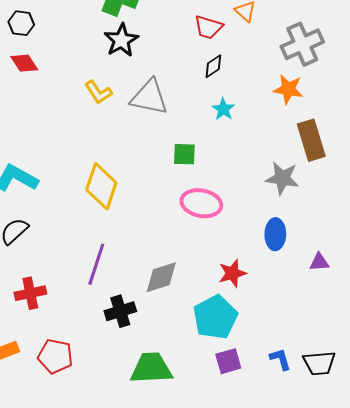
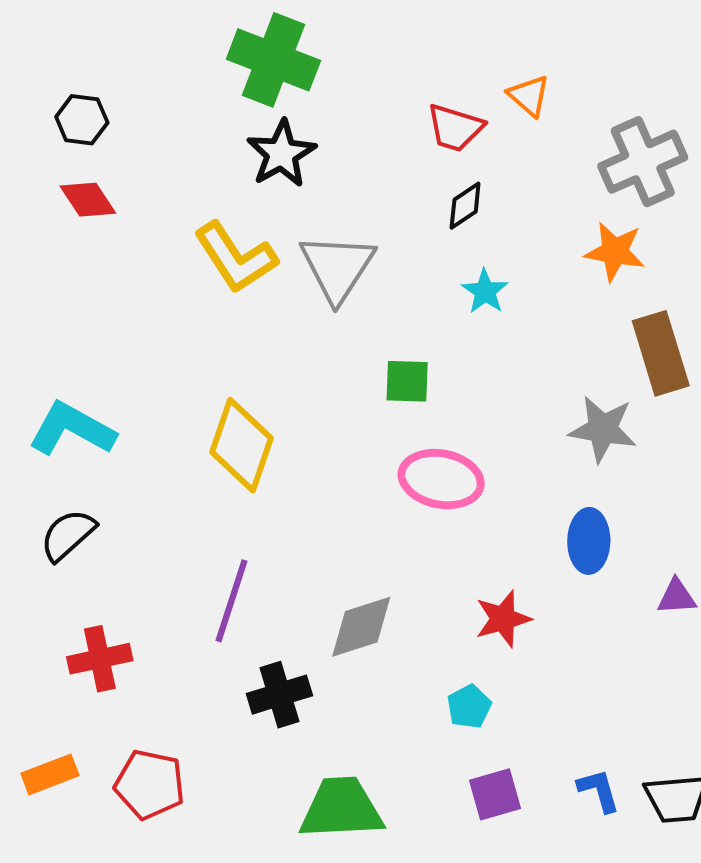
yellow L-shape: (98, 92) -> (236, 257), size x1.5
gray triangle: (149, 97) -> (337, 267), turned 51
cyan pentagon: (215, 317) -> (469, 707), size x0.5

